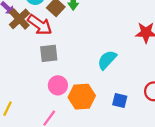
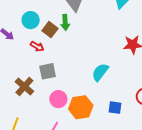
brown cross: (19, 19) -> (24, 87), moved
red arrow: (40, 25) -> (37, 46), size x0.6

